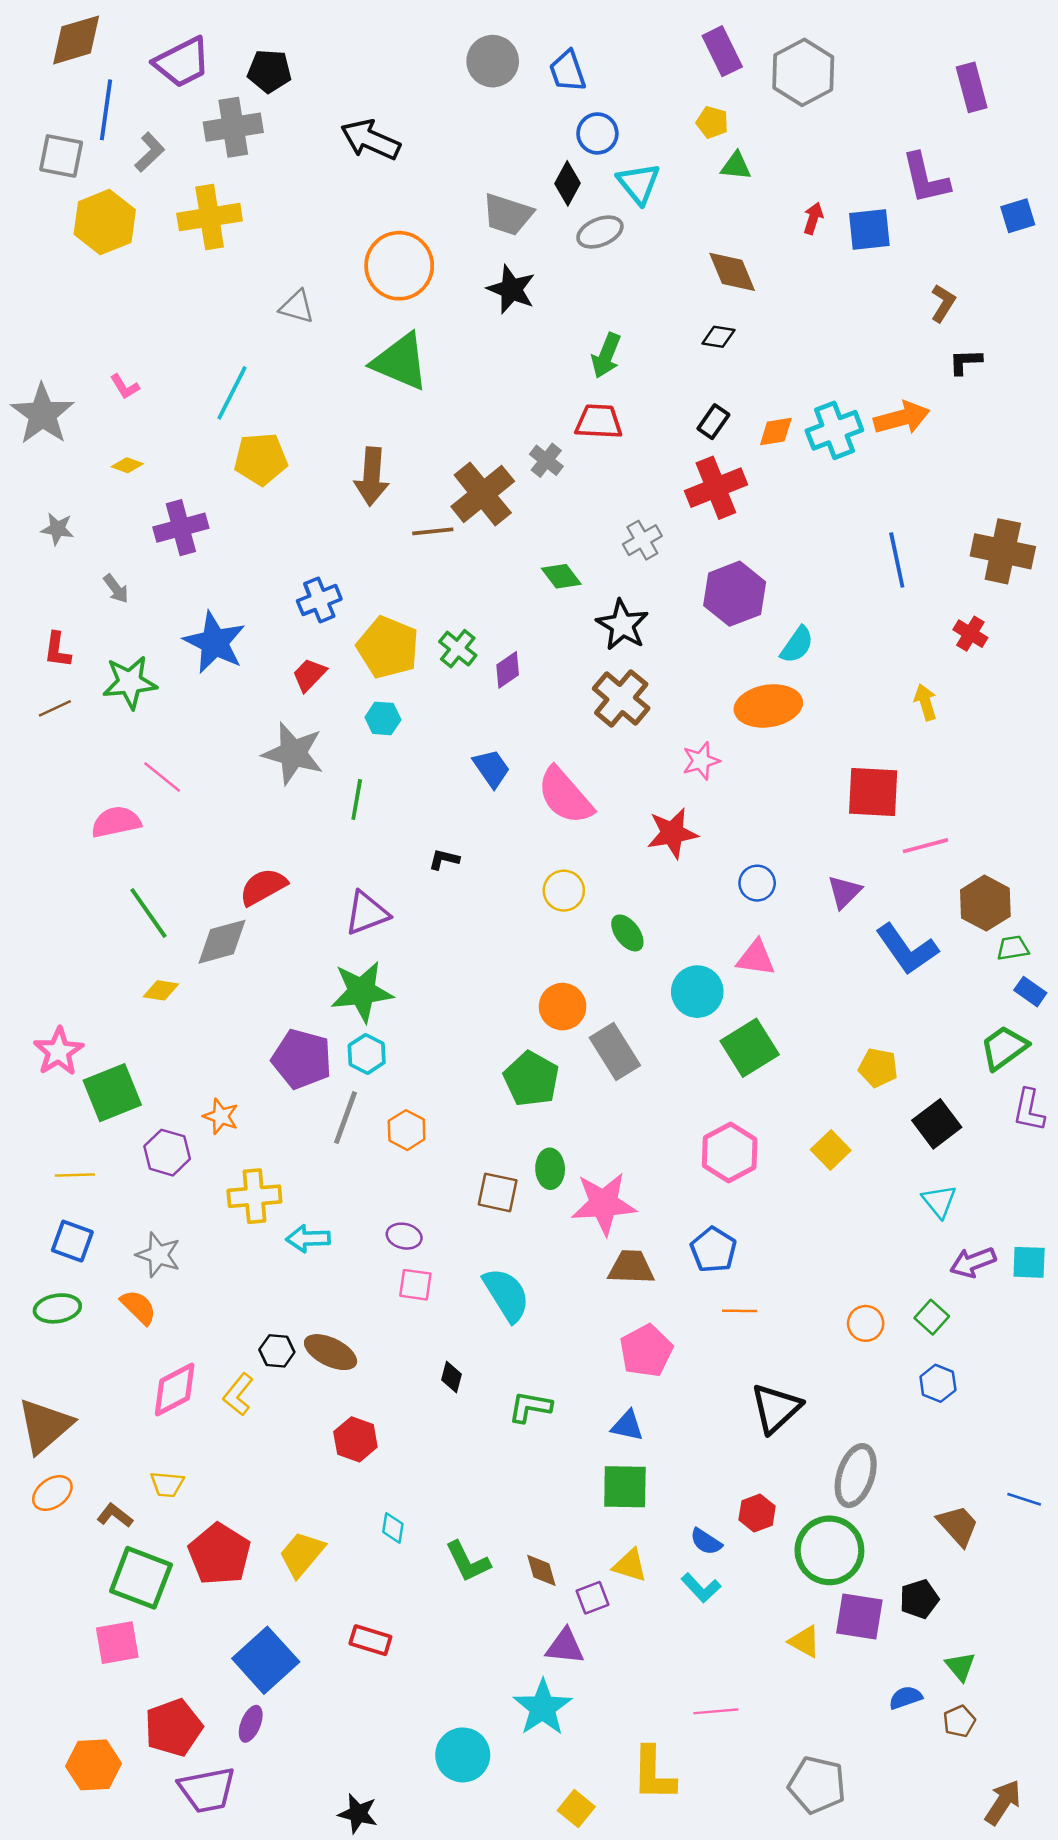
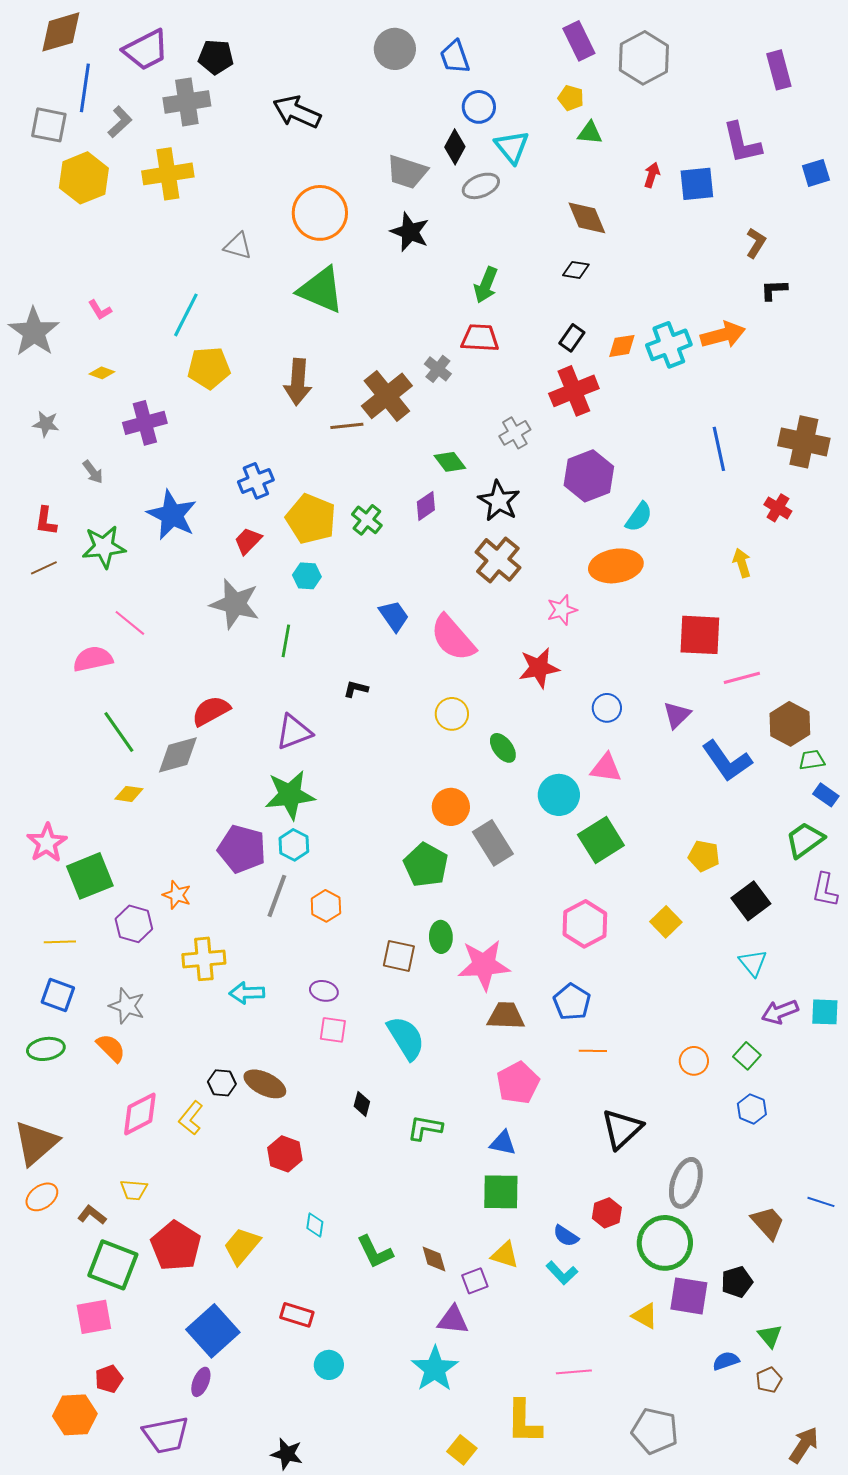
purple diamond: (508, 670) -> (426, 506), moved
red pentagon: (173, 1728) -> (109, 1379), moved, size x0.6
cyan circle: (463, 1755) -> (329, 1365), moved, size x0.7

